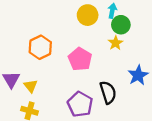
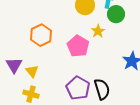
yellow star: (116, 43) -> (98, 31), moved
black semicircle: (108, 92) -> (102, 89), moved

